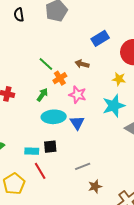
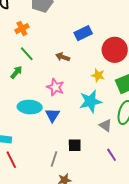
orange cross: (60, 78) -> (22, 29), moved
green arrow: (42, 95) -> (16, 72), moved
black square: (50, 147) -> (75, 145), moved
gray line: (83, 166) -> (54, 159), turned -56

